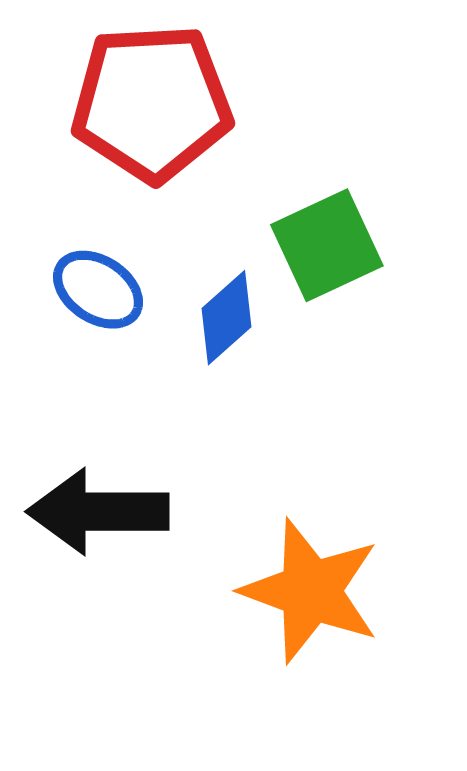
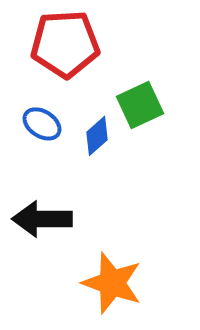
orange star: (311, 591) -> (112, 283), moved

